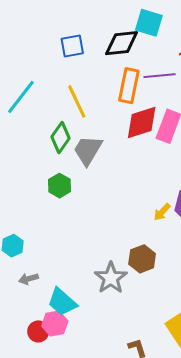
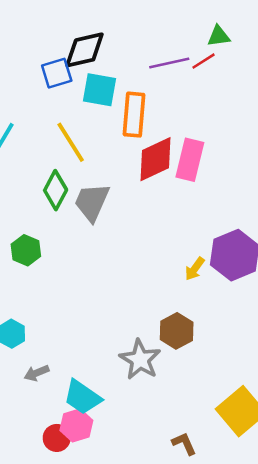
cyan square: (149, 23) -> (100, 90), moved
black diamond: (122, 43) -> (85, 50), moved
purple line: (160, 76) -> (169, 63), moved
green hexagon: (59, 186) -> (26, 250), moved

